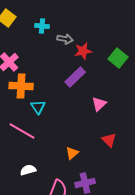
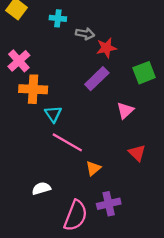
green square: (118, 58) -> (144, 73), moved, turned 30
pink line: (22, 131) -> (67, 142), moved

